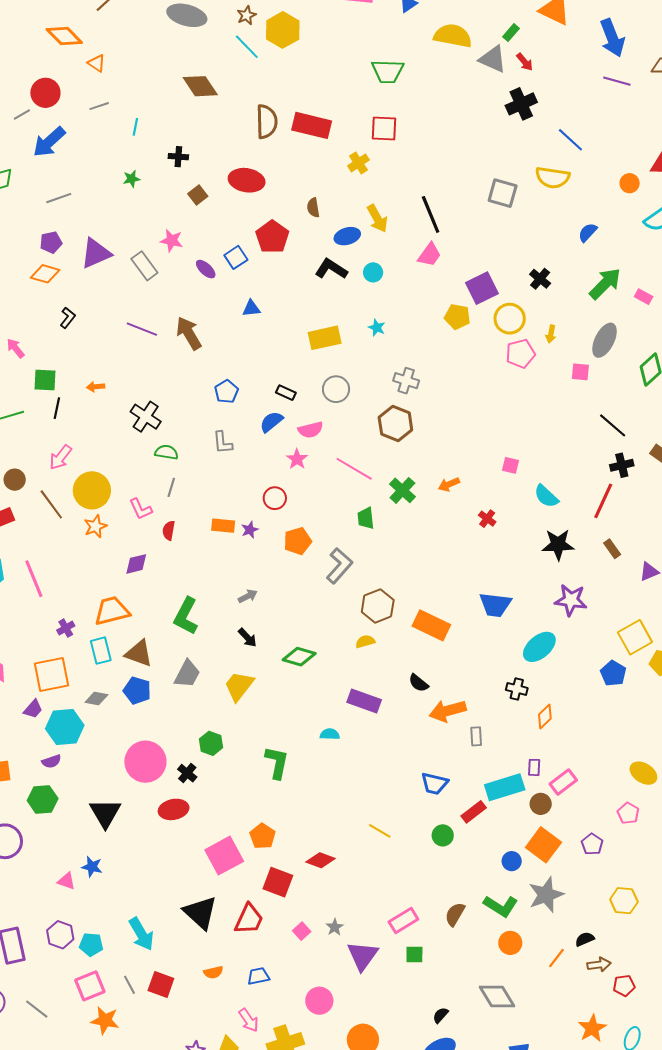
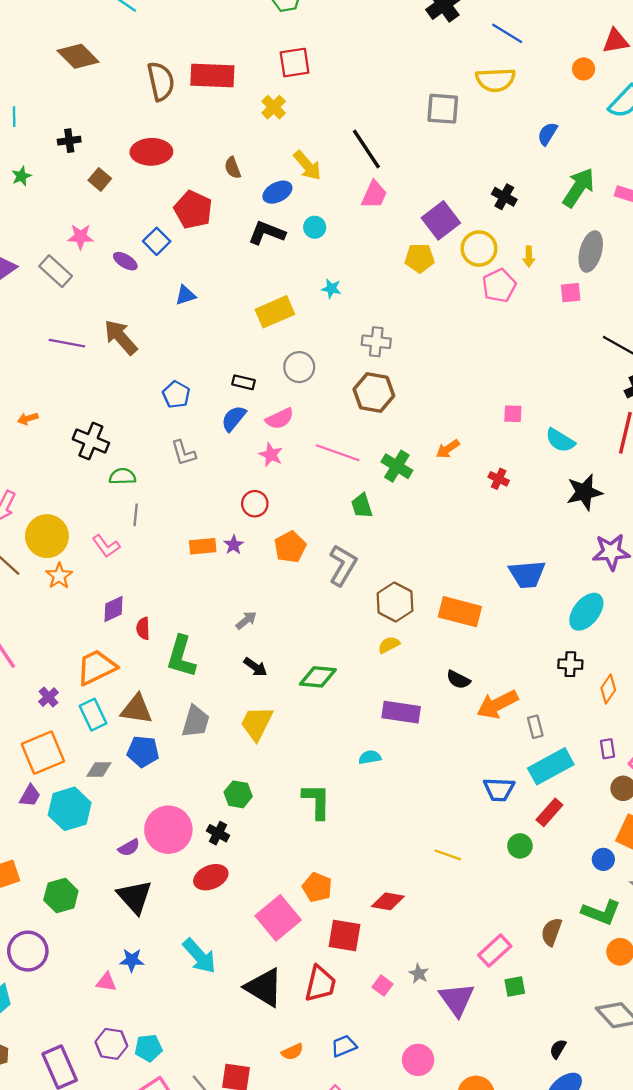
red semicircle: (169, 530) -> (143, 628), moved
purple semicircle: (51, 761) -> (129, 848), moved
cyan rectangle: (505, 787) -> (551, 766), moved
cyan arrow: (141, 934) -> (199, 956), moved

